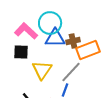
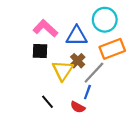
cyan circle: (50, 23) -> (105, 20), moved
brown cross: (73, 41) -> (78, 61), moved, turned -32

